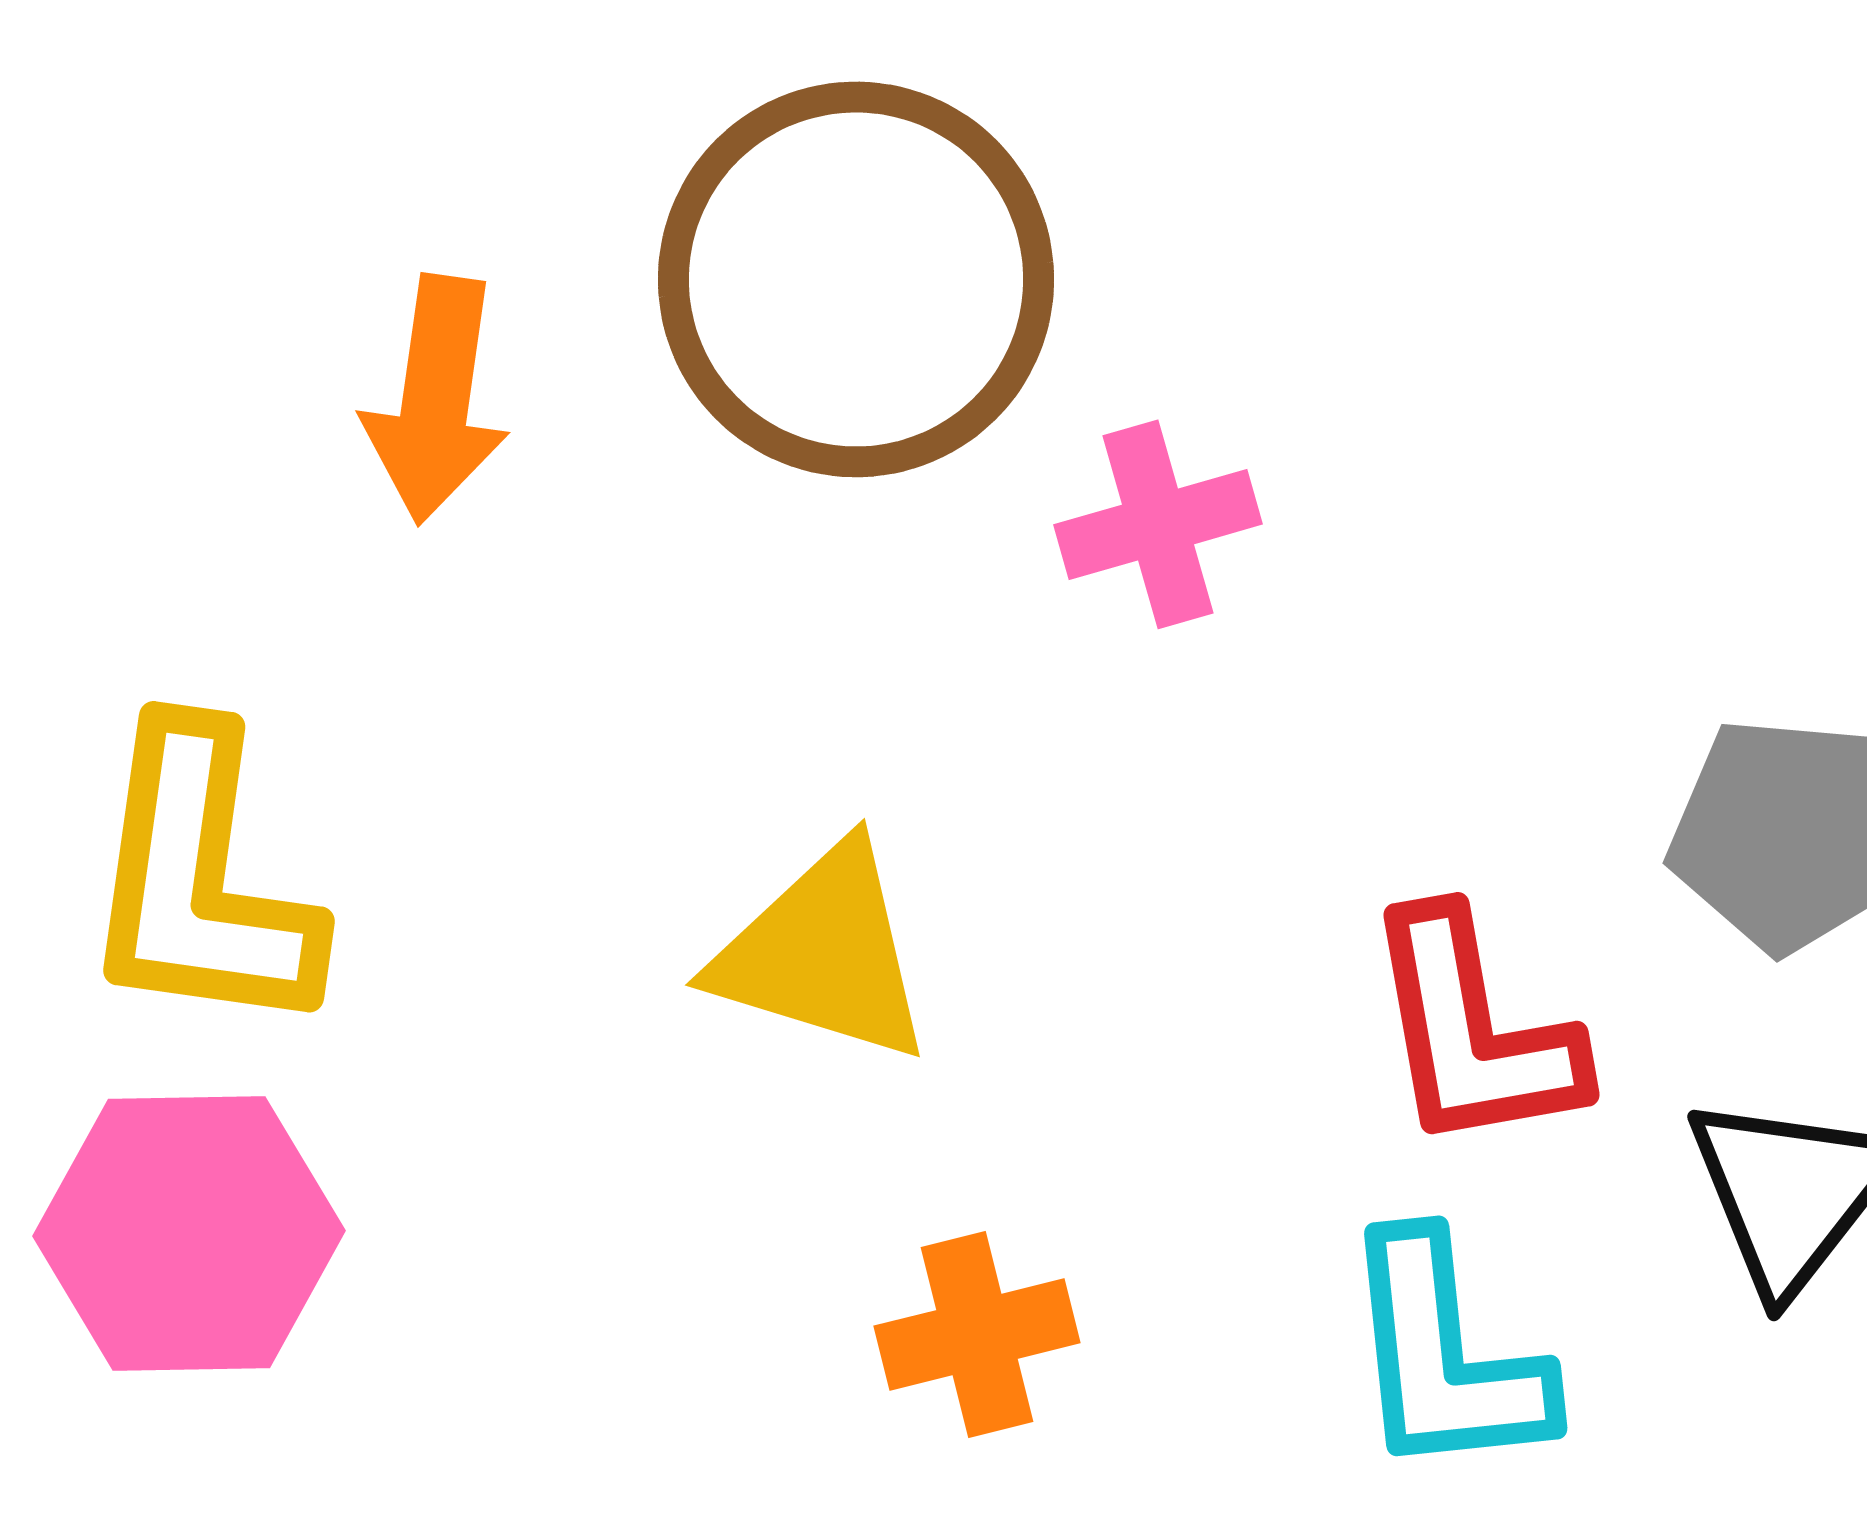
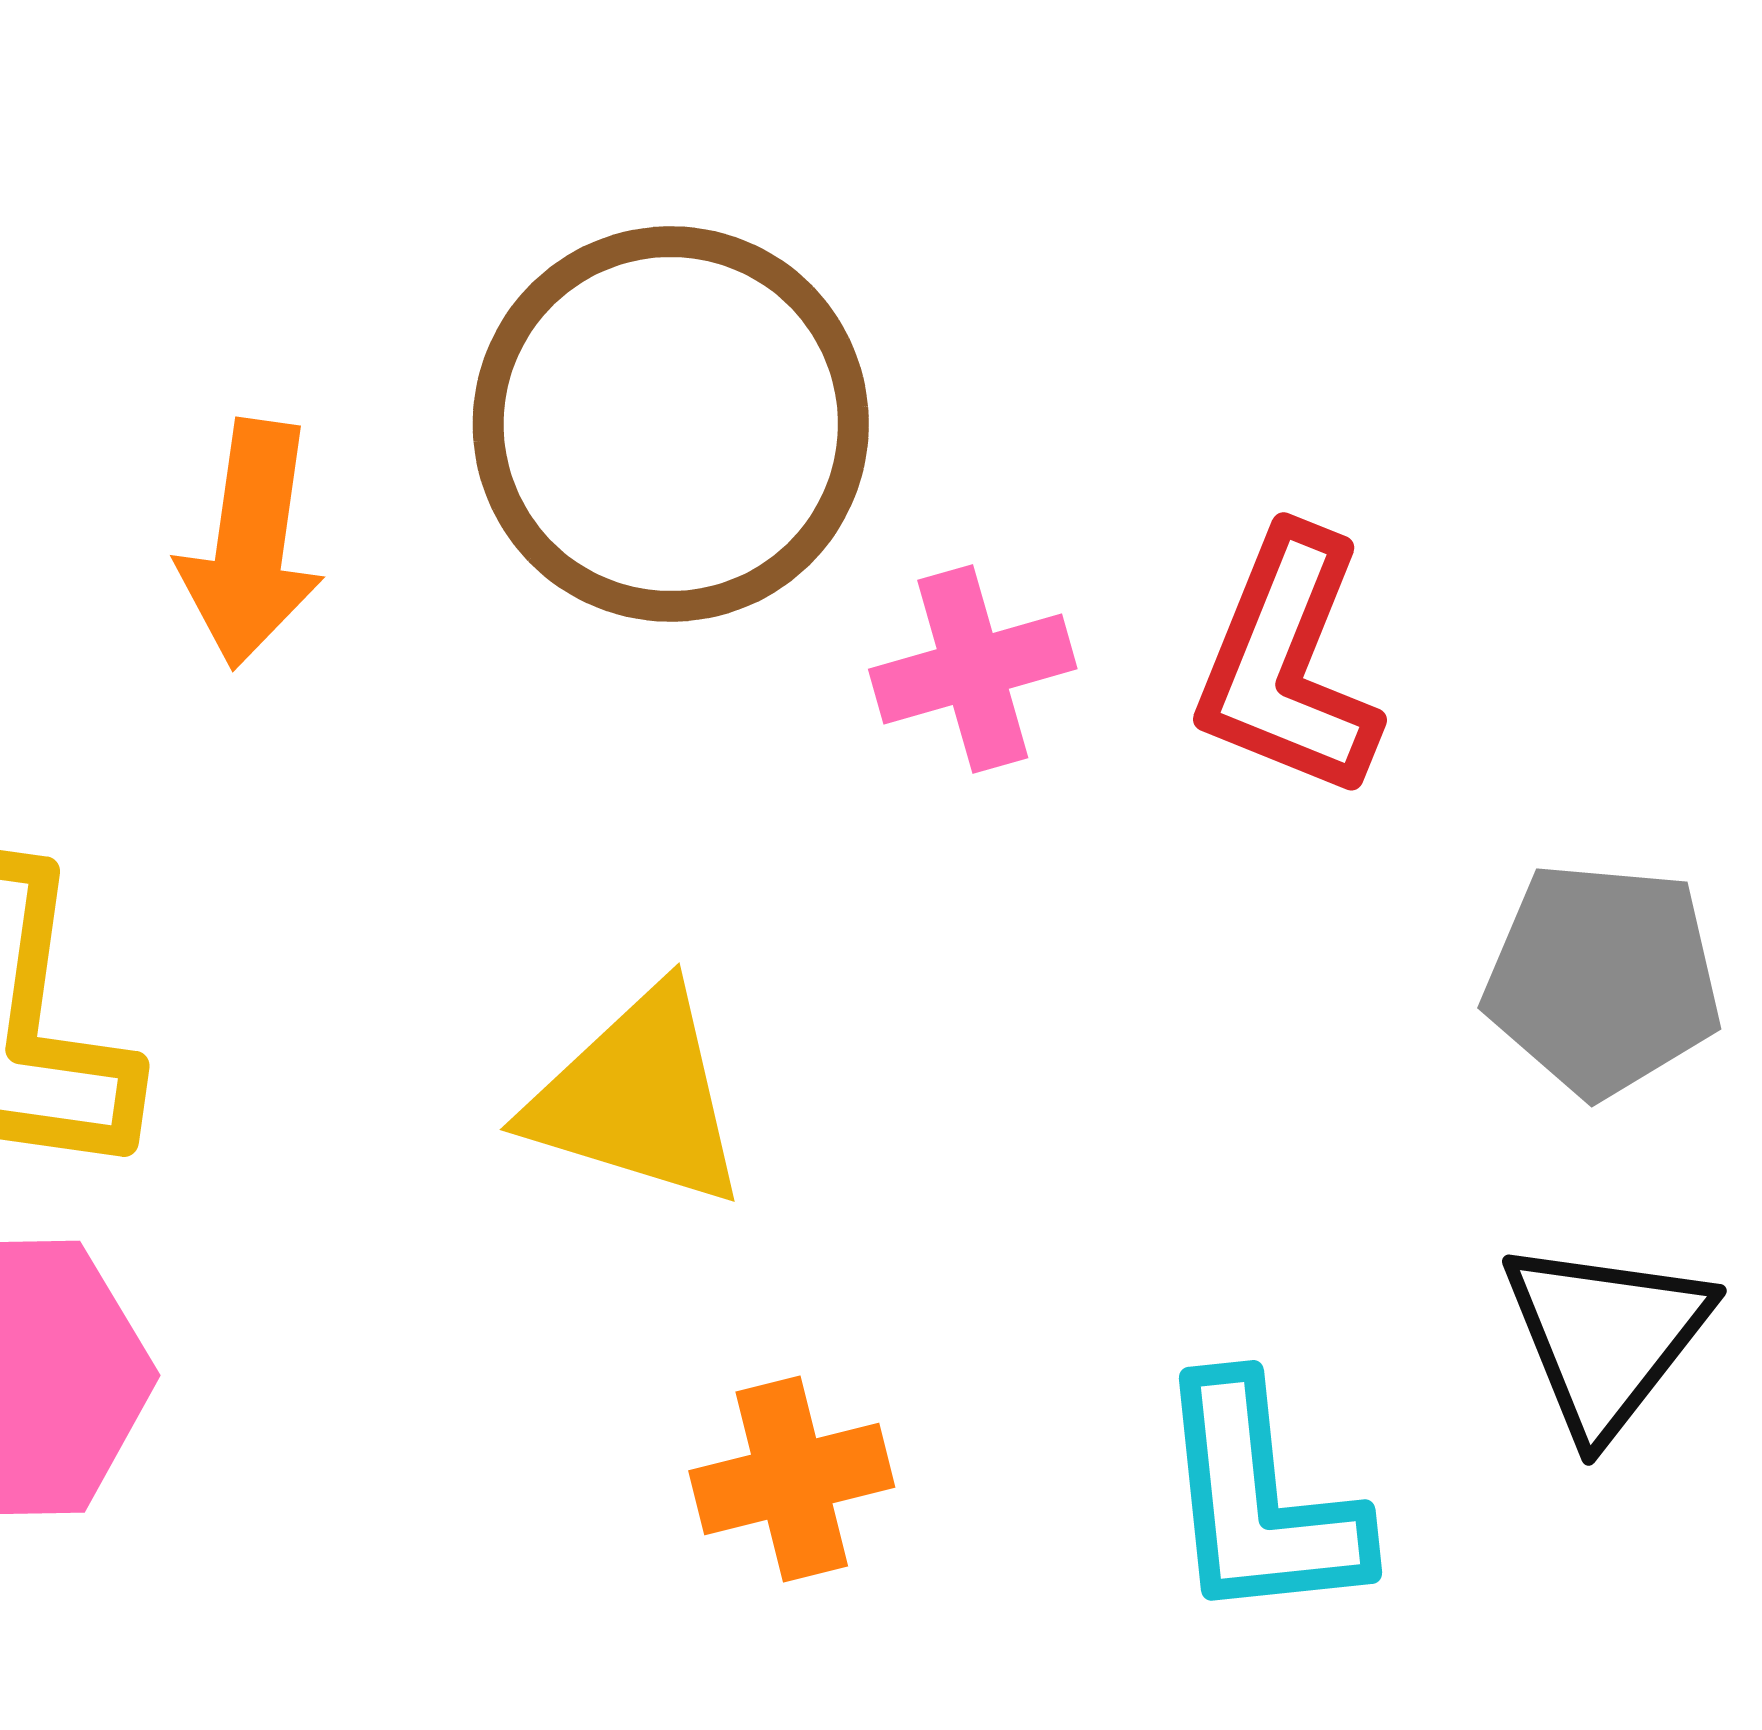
red L-shape: (1473, 1031) -> (1288, 664), moved, turned 32

